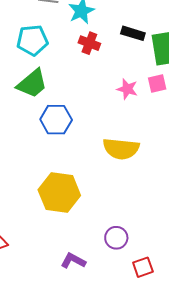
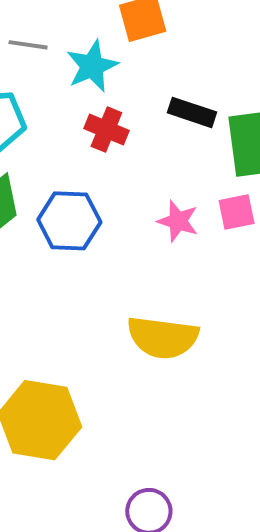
blue hexagon: (56, 120) -> (69, 221), moved

